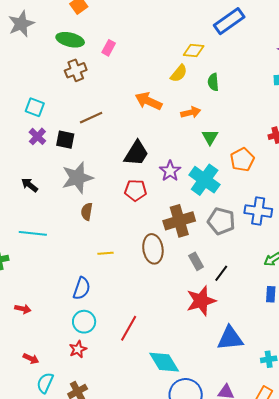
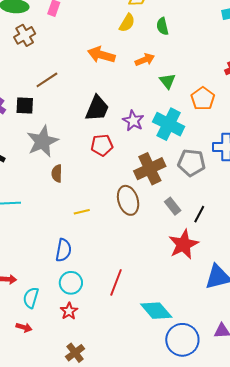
cyan semicircle: (45, 383) -> (31, 298), moved

